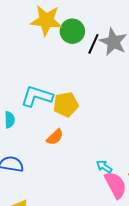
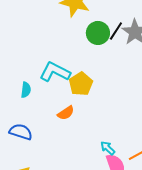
green circle: (72, 31) -> (98, 33), moved
yellow pentagon: (66, 105) -> (81, 84), turned -30

